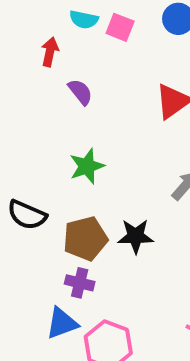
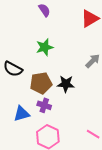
purple cross: (80, 283) -> (44, 105), moved
blue triangle: (62, 323) -> (22, 114), moved

